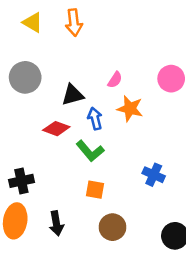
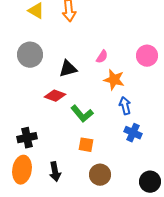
blue arrow: (95, 119) -> (125, 106), moved

